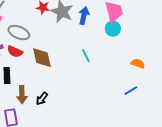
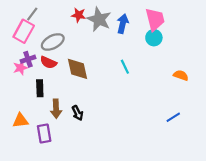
gray ellipse: (19, 33) -> (53, 42), turned -50
blue line: (131, 91) -> (173, 117), moved
black arrow: (42, 99) -> (77, 113), turned -64

